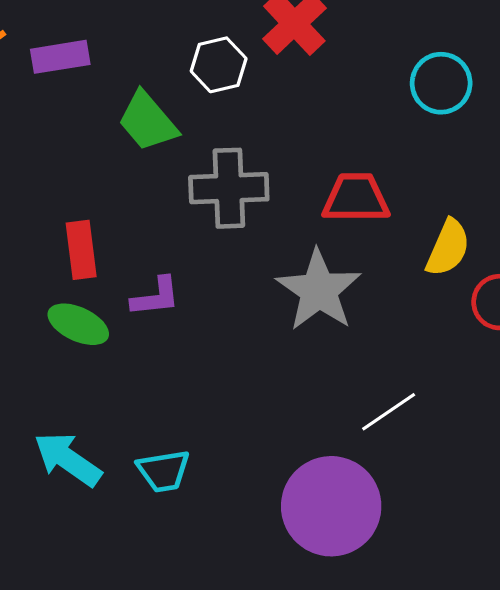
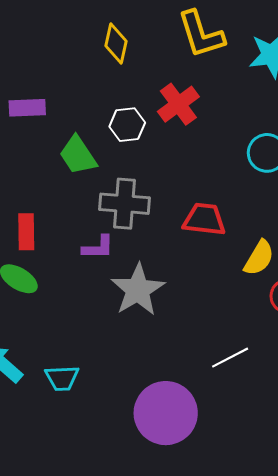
gray star: (319, 290) -> (138, 290), moved
purple L-shape: (156, 297) -> (98, 247), moved
white line: (389, 412) -> (230, 358), moved

